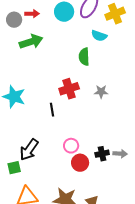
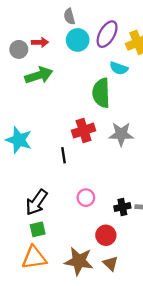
green semicircle: (84, 57) -> (101, 93), size x1.4
gray star: (101, 92) -> (121, 134), size x1.5
red circle: (80, 163) -> (106, 235), moved
green square: (14, 168) -> (38, 229), moved

